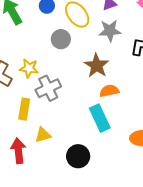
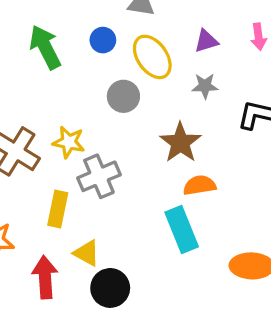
gray star: (110, 31) -> (205, 86), size x0.7
yellow triangle: (43, 135) -> (87, 253), turned 42
black circle: (78, 156) -> (110, 288), moved

